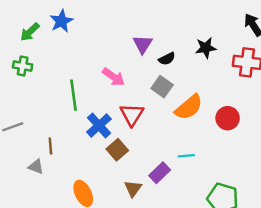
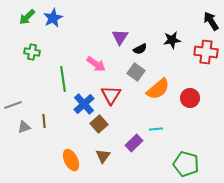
green arrow: (30, 32) -> (27, 17), moved
green cross: (23, 66) -> (32, 52), moved
gray triangle: (36, 167) -> (24, 127), moved, turned -40
brown triangle: (133, 189) -> (103, 156), moved

